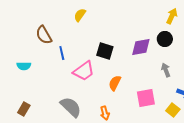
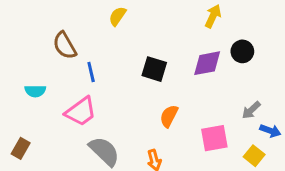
yellow arrow: (172, 16) -> (213, 16), moved
gray arrow: (166, 70) -> (251, 110), moved, turned -112
pink trapezoid: (84, 71) -> (81, 112), moved
brown rectangle: (24, 109) -> (21, 148), moved

